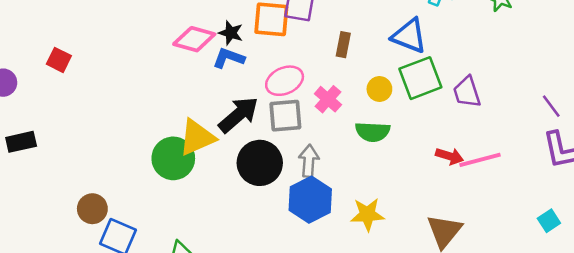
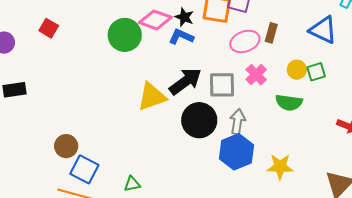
green square: (420, 78) -> (316, 72), moved, size x0.6
pink ellipse: (285, 81) -> (245, 41), moved
green circle: (173, 158) -> (125, 35), moved

